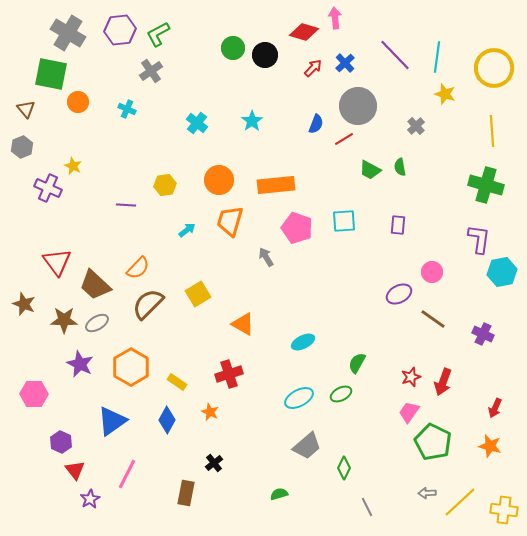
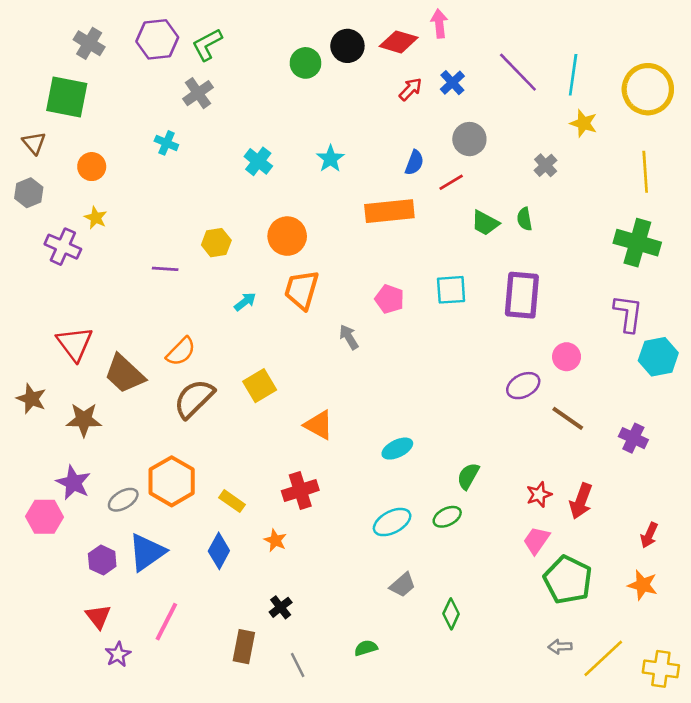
gray cross: (68, 33) -> (89, 43), size x0.7
black circle: (265, 55) -> (347, 46), moved
orange circle: (78, 102) -> (92, 167), moved
gray circle: (358, 106) -> (469, 139), size x0.7
orange rectangle: (276, 185) -> (389, 211), moved
purple rectangle: (398, 225) -> (522, 295), size x1.8
pink pentagon: (297, 228) -> (389, 299), size x0.7
gray ellipse: (97, 323) -> (123, 500), moved
purple star: (80, 364) -> (73, 483), moved
purple hexagon: (61, 442) -> (102, 560), moved
gray trapezoid: (307, 446) -> (403, 585), size x0.7
gray line: (367, 507) -> (298, 665), moved

